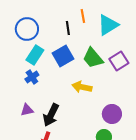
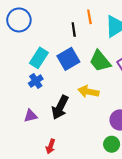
blue circle: (27, 29) -> (19, 20), moved
black arrow: (51, 115) -> (60, 107), moved

